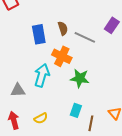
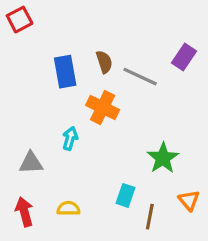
cyan arrow: (42, 75) -> (70, 138), size x0.6
green star: (80, 78) -> (163, 158), moved, turned 30
yellow semicircle: (41, 118) -> (68, 208), turned -152

